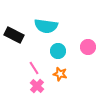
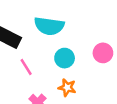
pink line: (34, 68) -> (26, 67), moved

